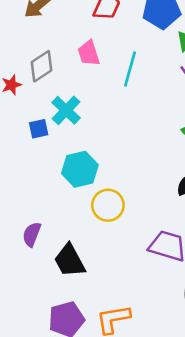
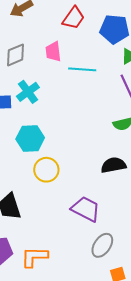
cyan line: (130, 69) -> (82, 69), turned 68

